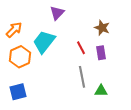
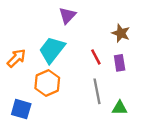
orange arrow: (14, 30) -> (16, 58), moved
orange hexagon: (20, 57) -> (47, 83), moved
blue square: (18, 92) -> (21, 109), turned 30

